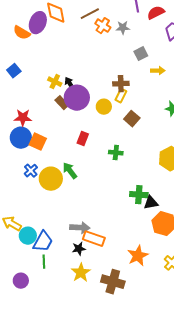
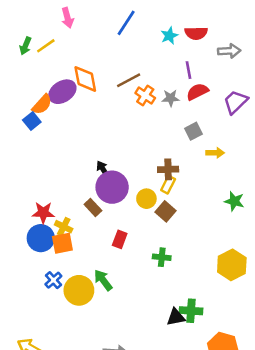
red semicircle: (156, 13) -> (197, 92), moved
purple ellipse: (38, 23) -> (62, 92), turned 35
orange semicircle: (22, 33) -> (42, 104), turned -78
blue square: (14, 71) -> (32, 121), moved
yellow cross: (55, 82) -> (64, 227), moved
brown rectangle: (62, 103) -> (93, 208), moved
brown square: (132, 119) -> (166, 211), moved
orange square: (38, 142) -> (62, 243), turned -36
black triangle: (151, 203) -> (176, 317), moved

